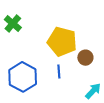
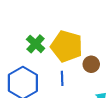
green cross: (13, 23) -> (36, 44), moved

